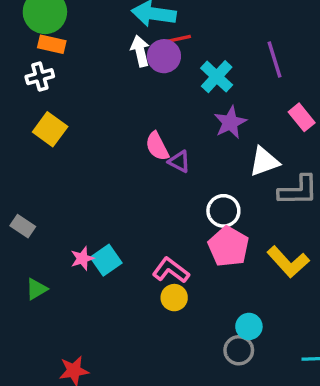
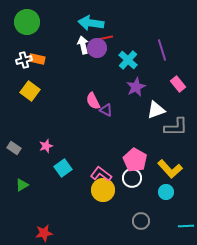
orange rectangle: (52, 44) -> (37, 59), moved
white circle: (223, 211) -> (132, 178), moved
pink star: (82, 258) -> (46, 146), moved
yellow circle: (174, 298) -> (103, 190), size x1.5
cyan circle: (249, 326) -> (166, 192), moved

